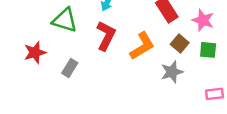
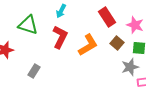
gray rectangle: (70, 68) -> (34, 71), moved
gray star: (172, 72) -> (130, 67), moved

